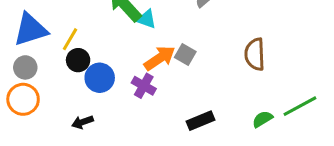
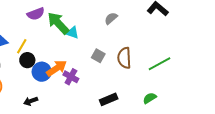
brown semicircle: (255, 54) -> (124, 58), moved
orange arrow: (160, 58) -> (57, 68), moved
green line: (300, 106) -> (160, 64), moved

